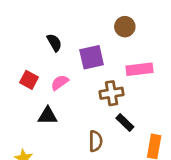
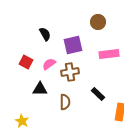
brown cross: (112, 93) -> (70, 72), moved
brown semicircle: (96, 141) -> (65, 102), moved

